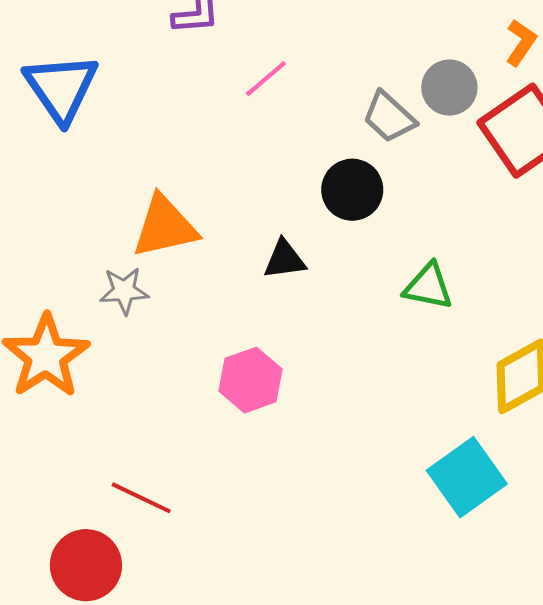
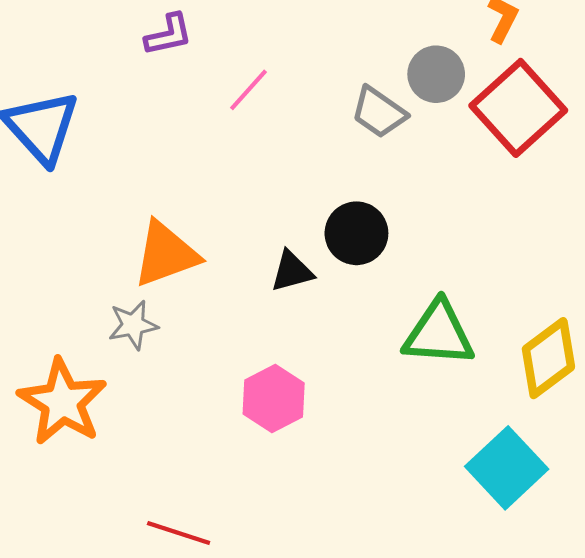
black circle: (352, 190) -> (356, 233), moved
green triangle: (428, 286) -> (439, 334), moved, size x1.4

